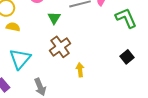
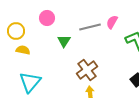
brown cross: (60, 47) -> (87, 70), moved

